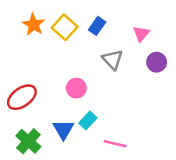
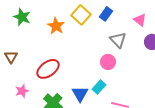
orange star: (34, 25) -> (56, 26), moved
pink triangle: (141, 34) -> (140, 20), turned -32
pink circle: (76, 88) -> (108, 62), moved

